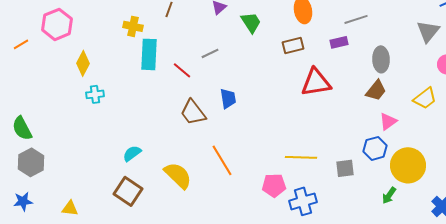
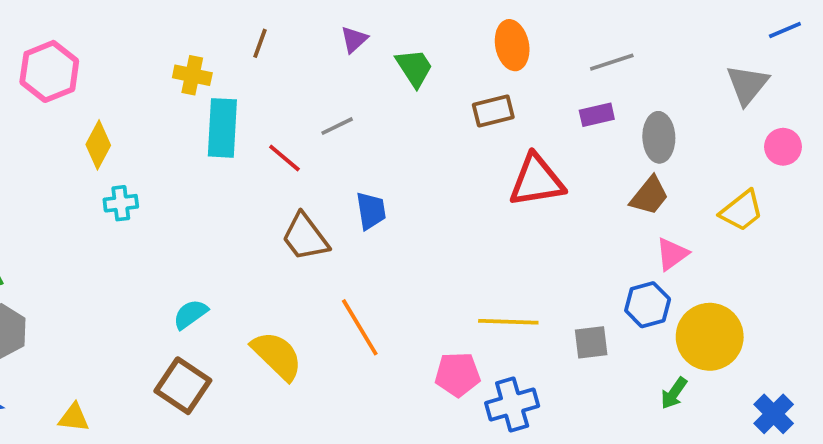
purple rectangle: (339, 42) -> (597, 115), moved

